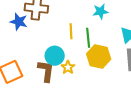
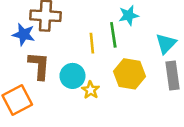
green line: (88, 38) -> (113, 35), moved
brown L-shape: (46, 71) -> (39, 66), moved

